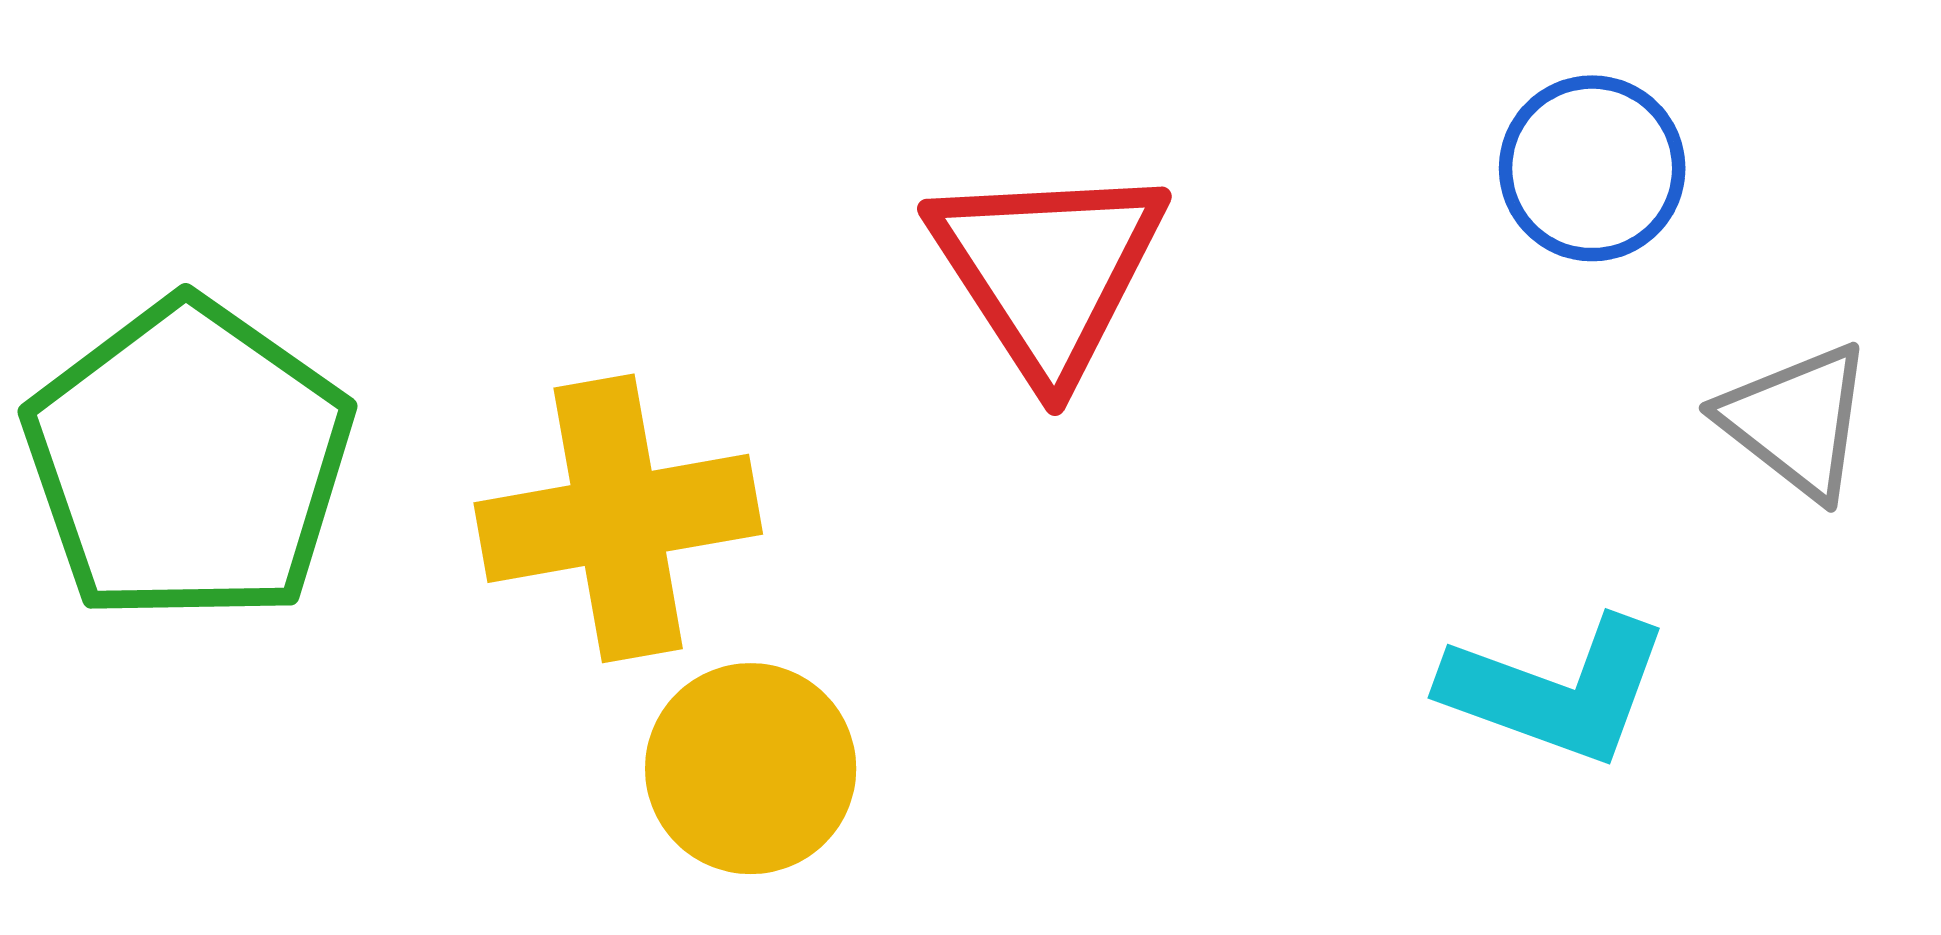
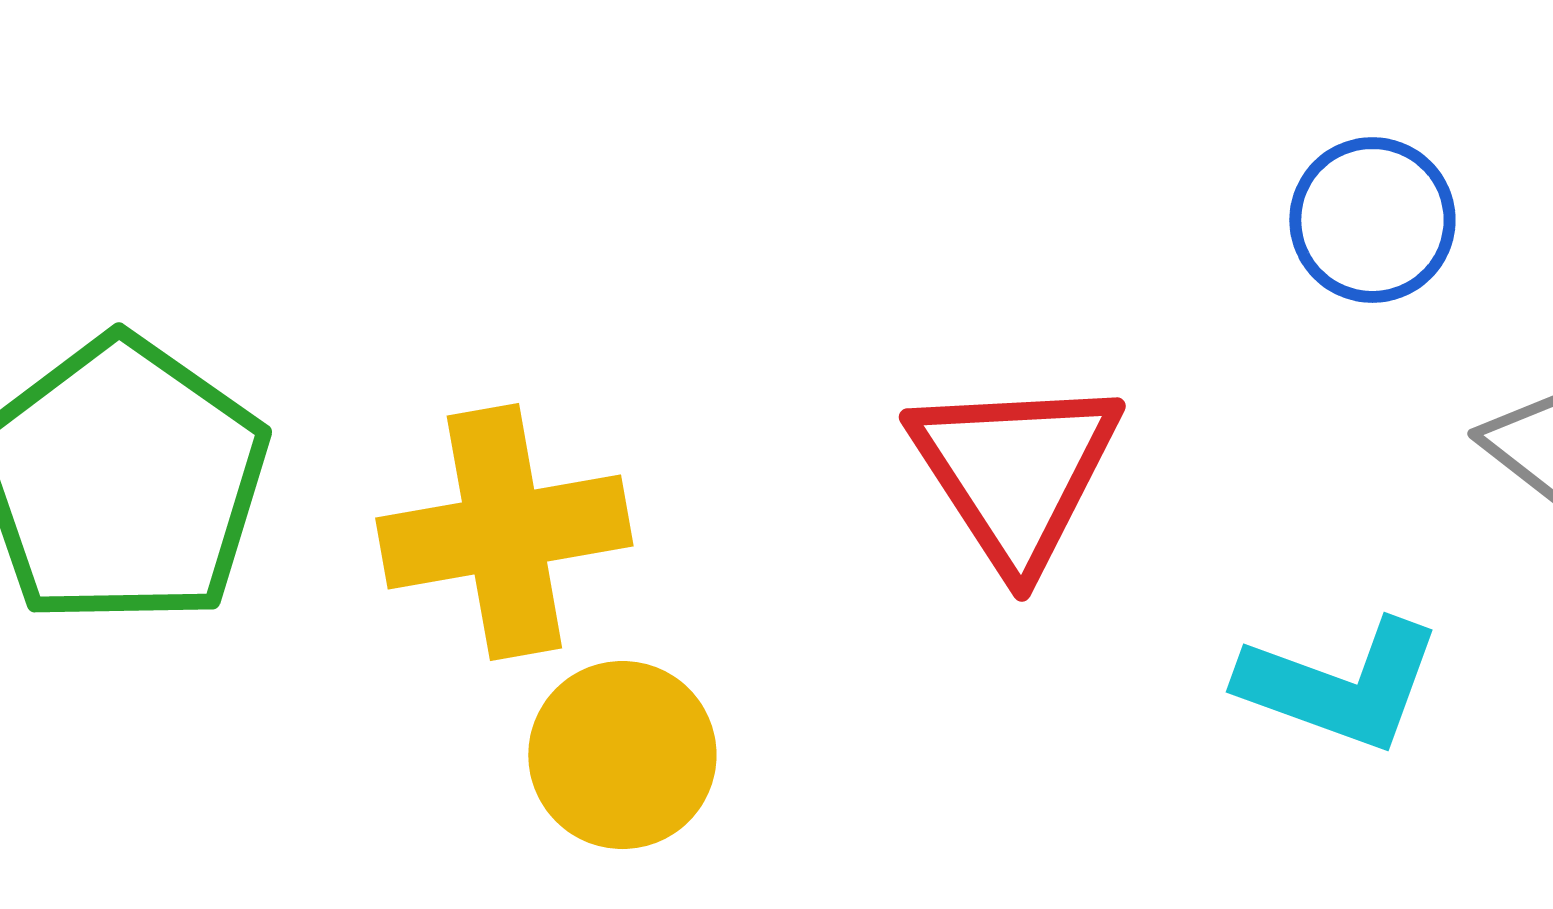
red triangle: (1048, 270) -> (1015, 472), moved

